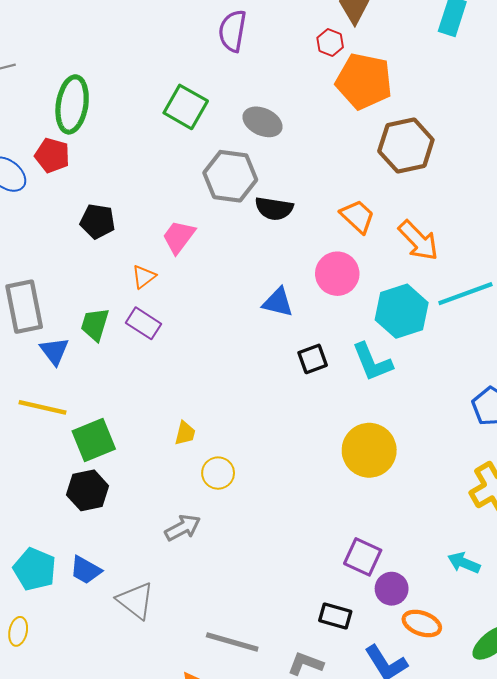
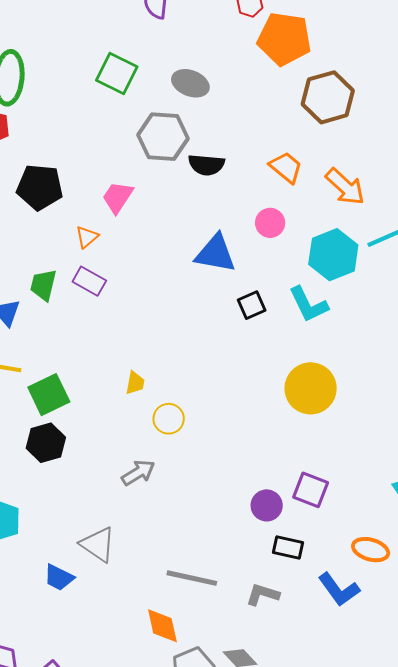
black pentagon: (97, 221) -> (40, 187), size x1.4
pink circle: (337, 274) -> (270, 223), size x0.7
blue triangle: (278, 302) -> (215, 253), size x1.4
blue trapezoid: (86, 570) -> (59, 578), moved
purple circle: (392, 589) -> (267, 505), moved

